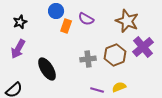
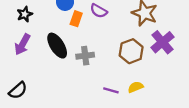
gray cross: (88, 59) -> (85, 56), moved
black ellipse: (47, 69) -> (57, 46), moved

